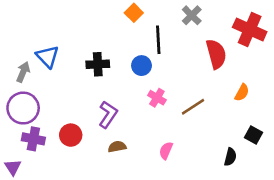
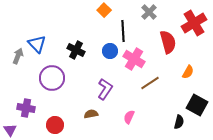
red cross: (250, 29) -> (194, 23), turned 35
black cross: (98, 64) -> (76, 50), turned 30
pink cross: (157, 98) -> (134, 59), moved, size x1.5
purple circle: (23, 108) -> (52, 78), moved
purple L-shape: (108, 114) -> (105, 89), moved
red circle: (71, 135) -> (55, 125), moved
black square: (254, 135) -> (197, 105), size x1.5

